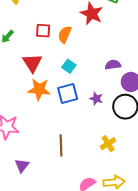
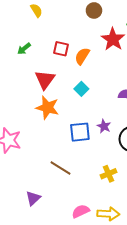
blue square: (68, 93) -> (80, 132), moved
brown line: (61, 145) -> (61, 168), turned -65
purple triangle: (22, 166) -> (33, 198), moved

